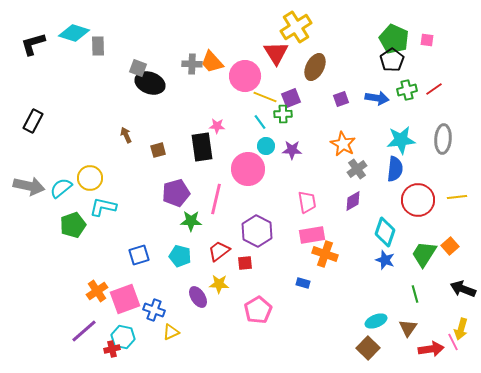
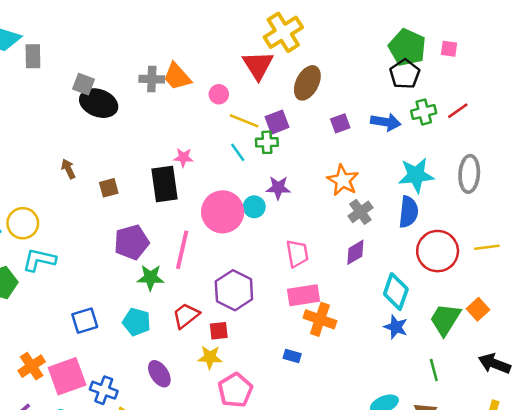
pink circle: (245, 76) -> (219, 94), size x0.5
cyan circle: (266, 146) -> (254, 207), moved
yellow star: (219, 284) -> (210, 357), moved

